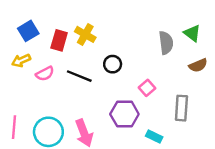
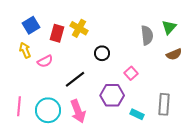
green triangle: (192, 33) -> (169, 27), turned 35
yellow arrow: (21, 61) -> (25, 50), turned 91
black line: (79, 76) -> (75, 79), moved, turned -60
gray rectangle: (181, 108) -> (164, 104), moved

